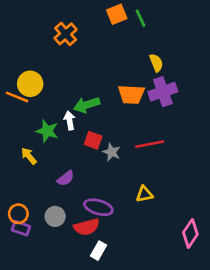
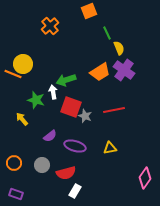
green line: (140, 18) -> (107, 33), moved
purple cross: (163, 92) -> (124, 70), turned -35
orange trapezoid: (131, 94) -> (100, 72), turned -35
red square: (93, 140) -> (71, 107), size x1.5
purple ellipse: (98, 207) -> (75, 146), moved
purple rectangle: (21, 228) -> (16, 194), moved

